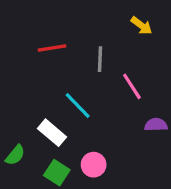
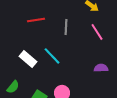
pink line: (132, 86) -> (97, 32), moved
white rectangle: (52, 133) -> (28, 59), moved

